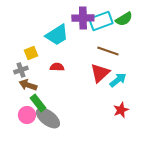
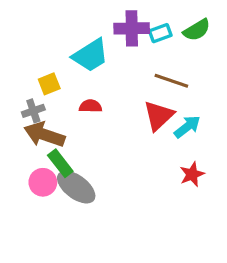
cyan rectangle: (101, 21) -> (160, 33), size x0.6
brown arrow: (28, 85) -> (44, 135), size x1.4

